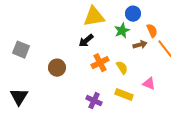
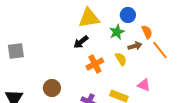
gray square: (21, 50) -> (16, 51), turned -30
brown circle: (57, 68) -> (52, 88), moved
yellow semicircle: (122, 68) -> (121, 59), moved

